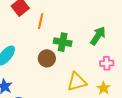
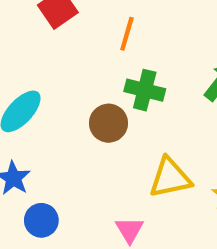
orange line: (41, 21) -> (127, 34), moved

